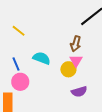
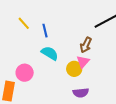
yellow line: (19, 31) -> (24, 23), moved
blue line: (16, 64) -> (45, 31), moved

